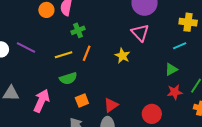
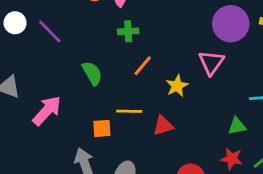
orange line: (87, 53) -> (143, 66), moved
yellow line: (64, 55) -> (129, 111), moved
green semicircle: (68, 78) -> (92, 73), moved, turned -120
red triangle: (111, 105) -> (163, 126), moved

